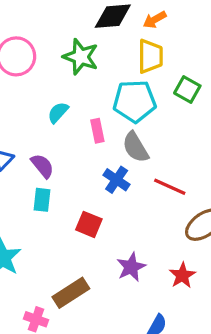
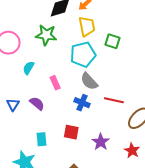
cyan semicircle: (58, 112) -> (28, 68), moved
pink rectangle: (97, 131) -> (55, 83), moved
cyan rectangle: (42, 200) -> (42, 139), moved
purple star: (131, 267) -> (101, 142), moved

